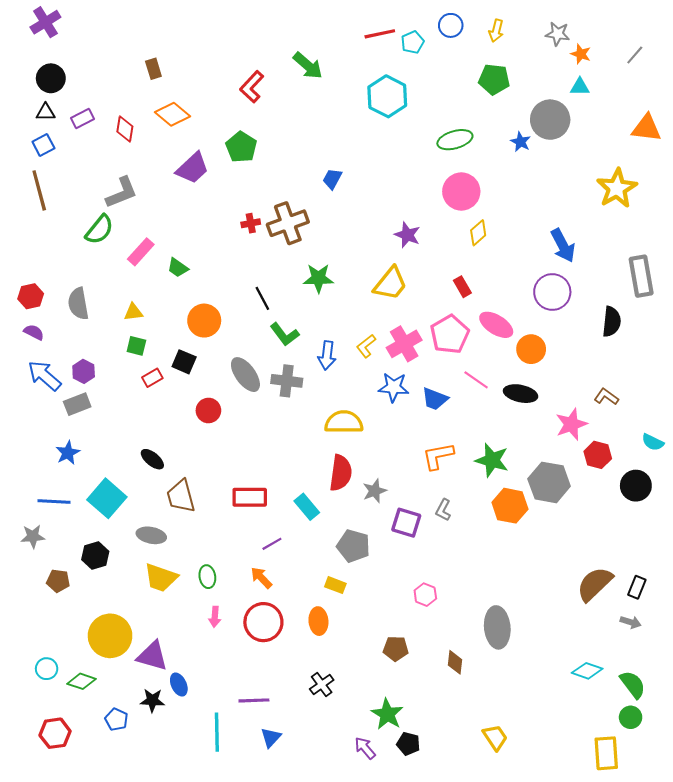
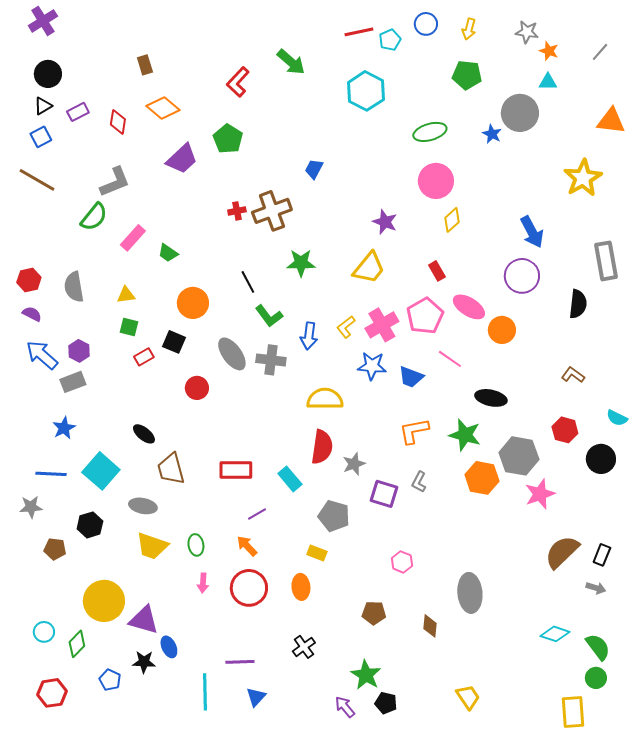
black triangle: (45, 112) -> (43, 106), turned -30
brown line: (39, 190) -> (37, 180), turned -45
black ellipse: (521, 394) -> (491, 398), moved
pink star: (571, 424) -> (540, 494), moved
green diamond: (81, 681) -> (77, 644), turned -64

